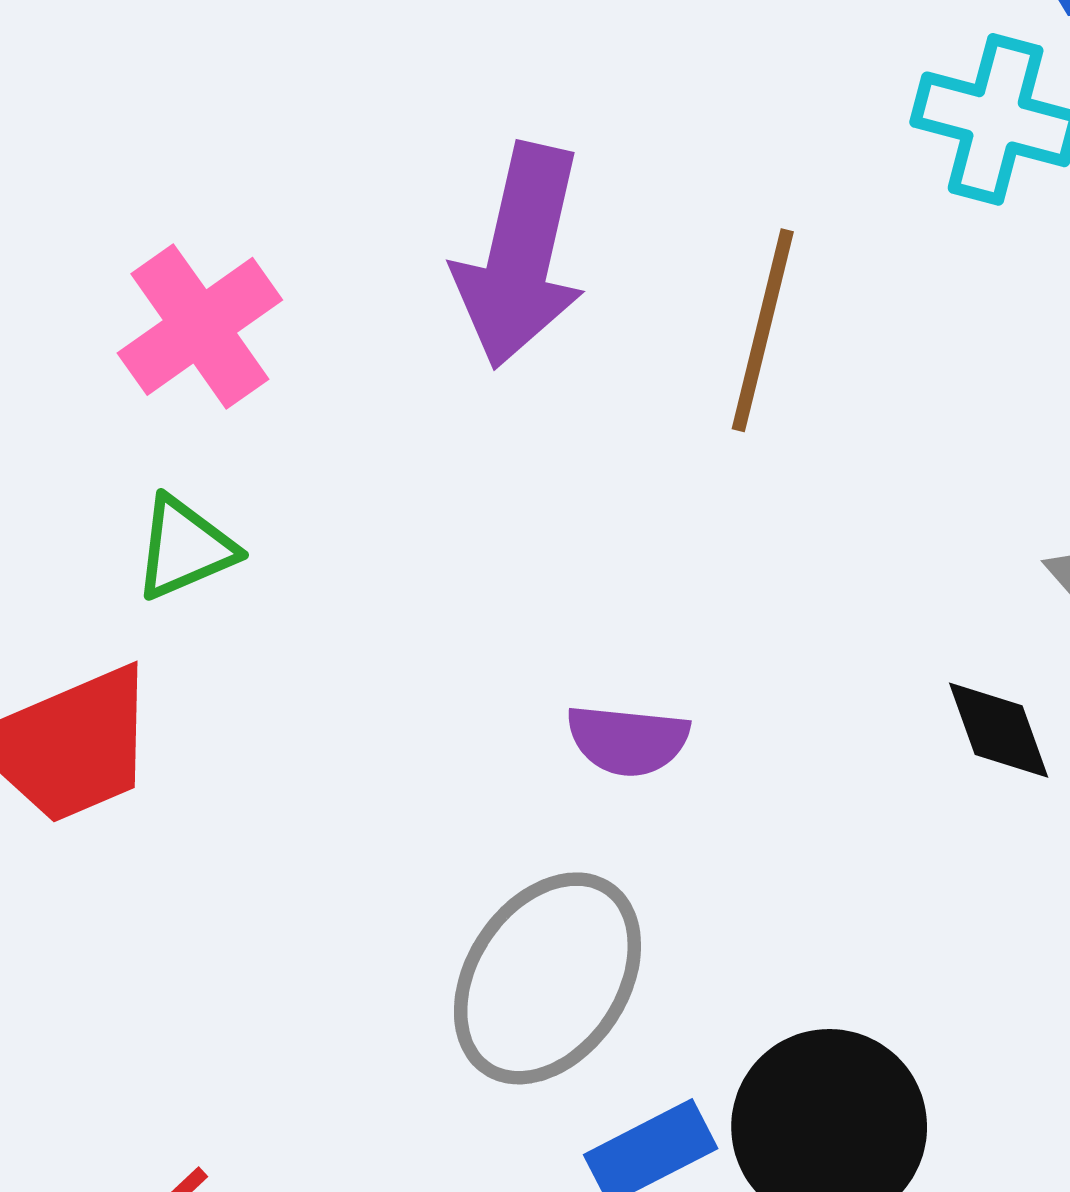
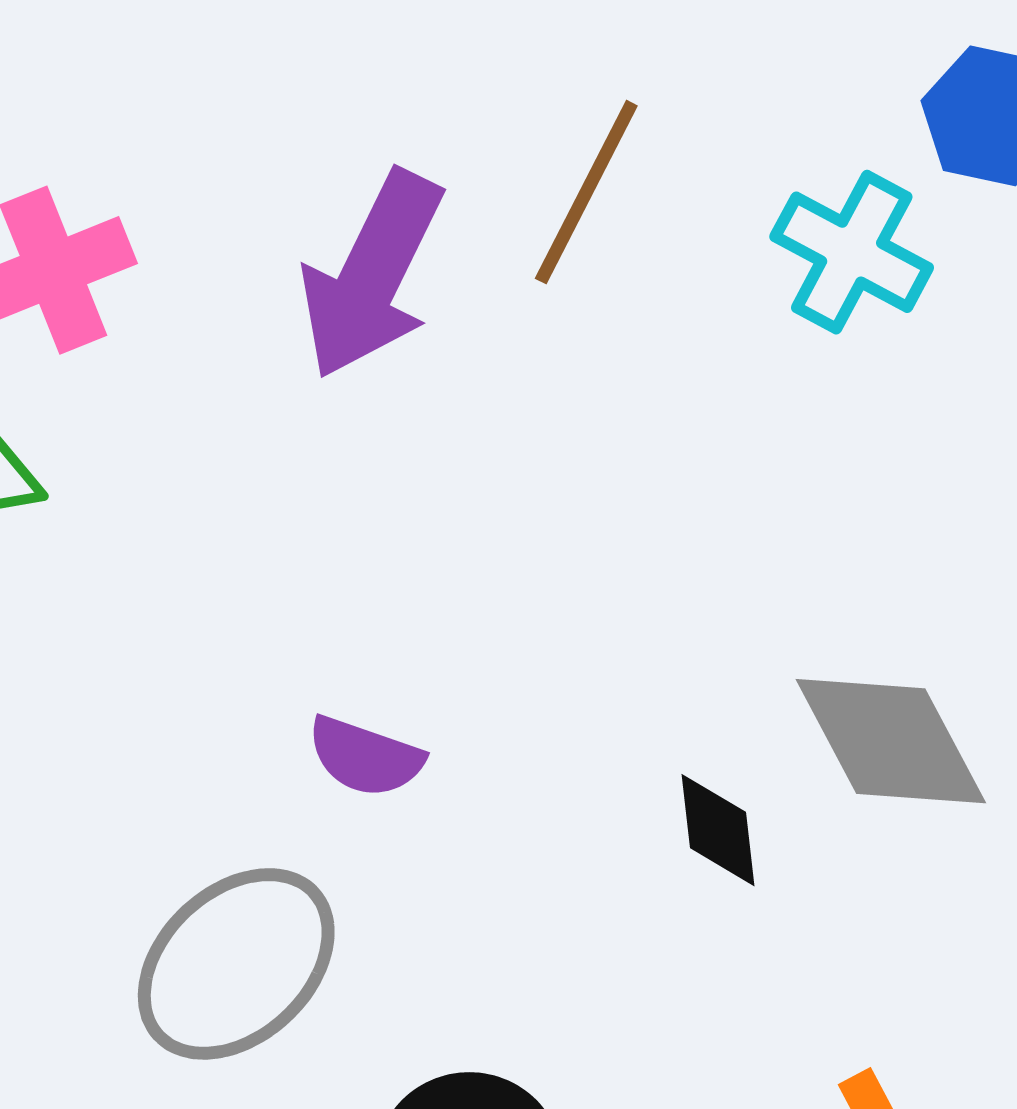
brown line: (763, 330) -> (586, 192), moved

